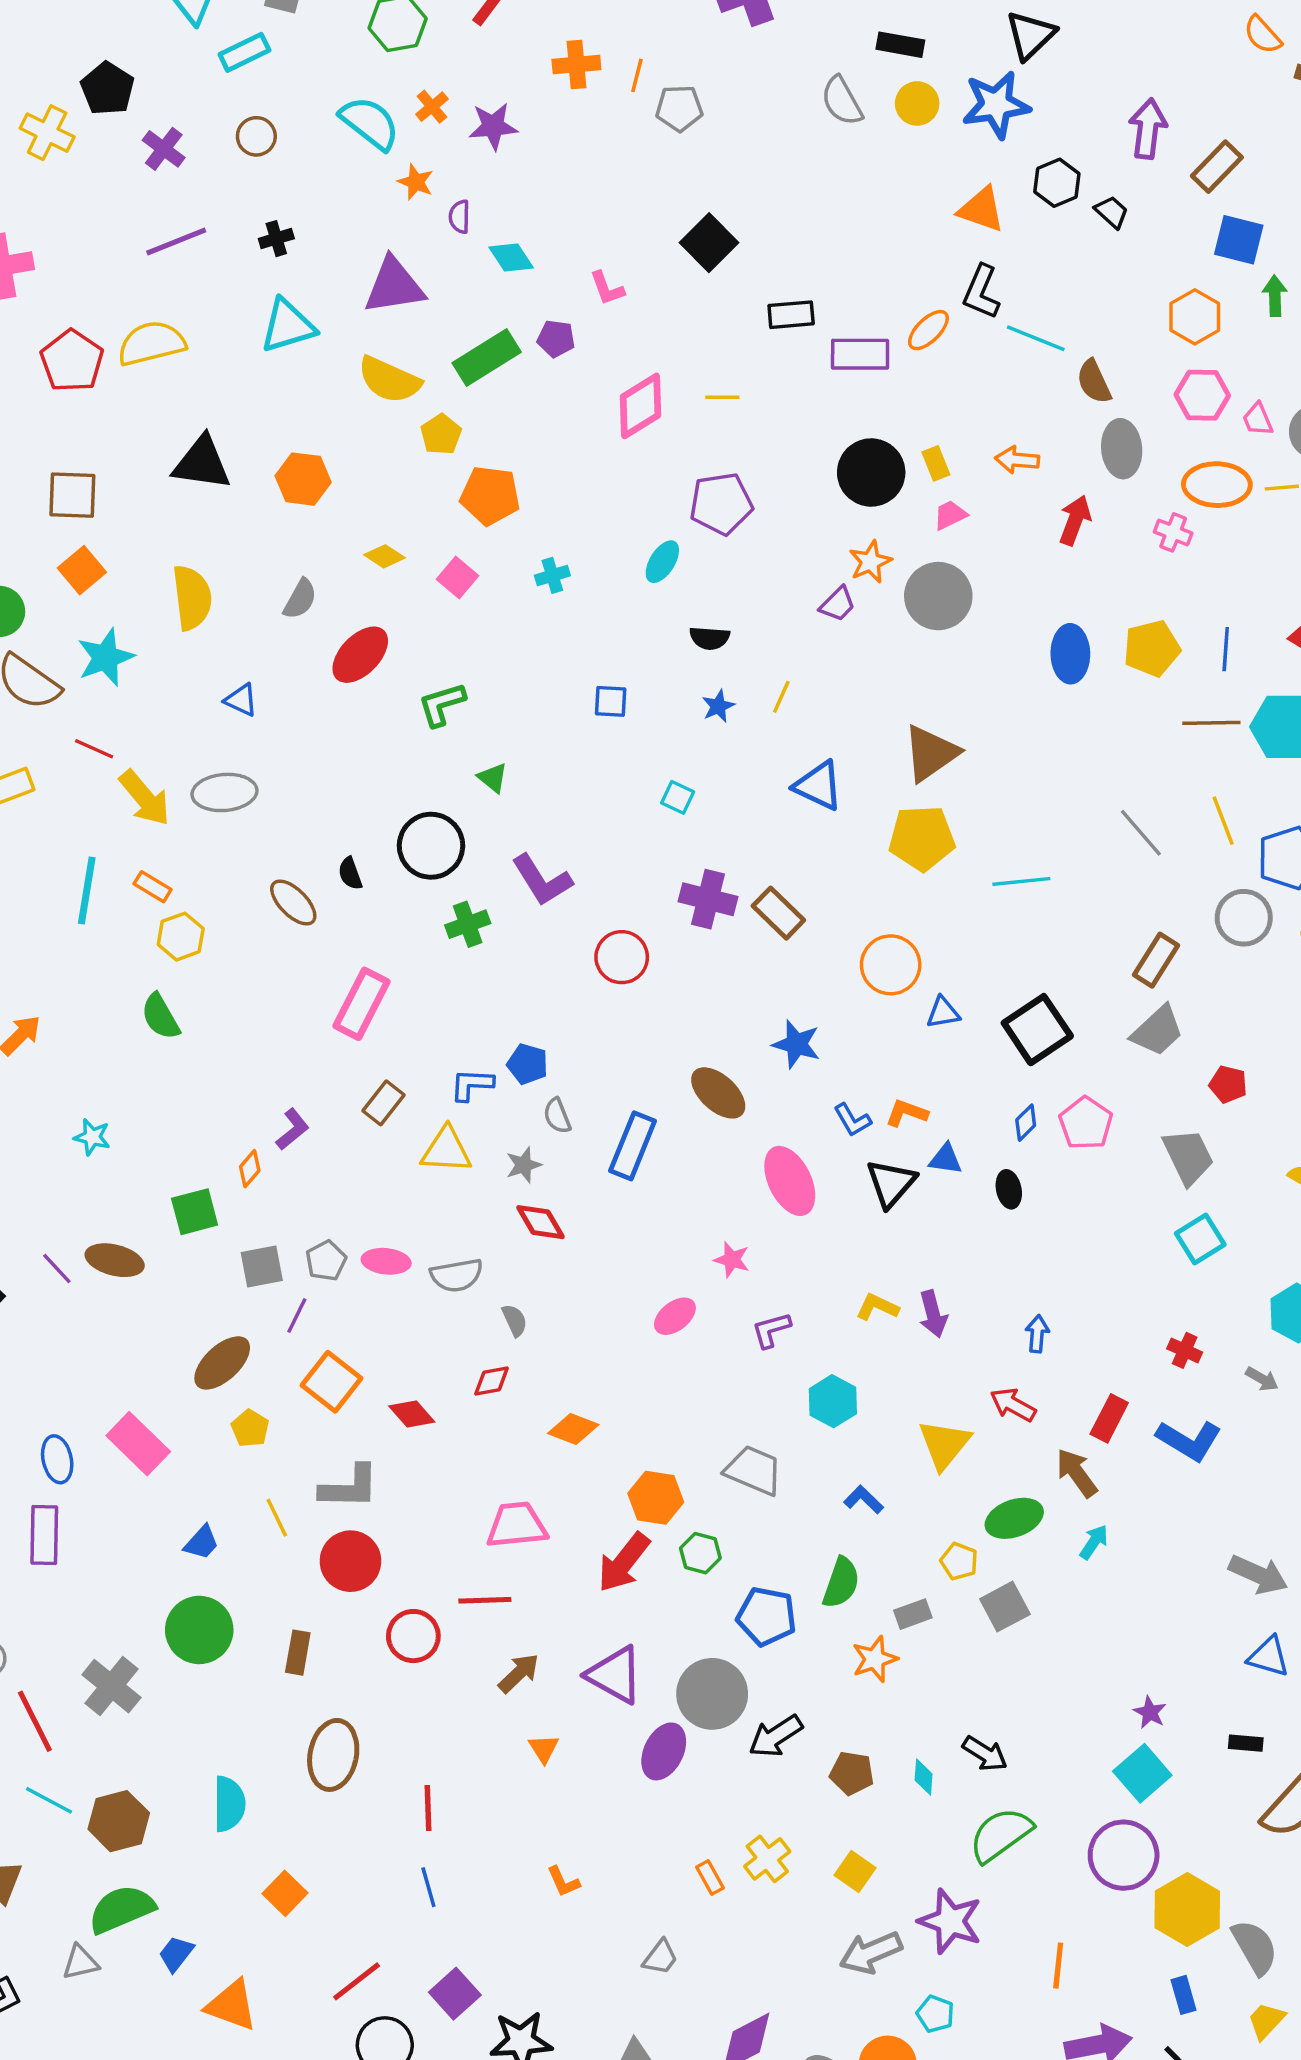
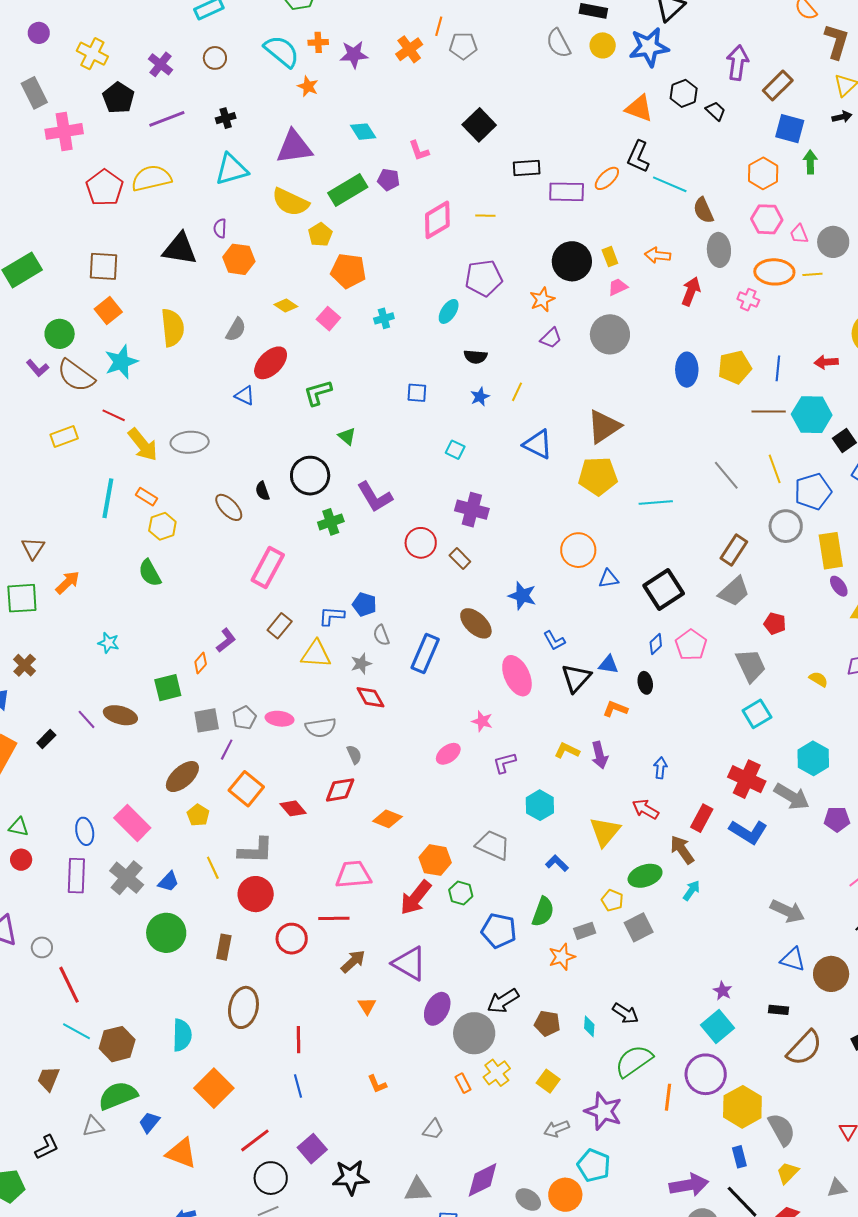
orange cross: (576, 64) -> (409, 49), moved, turned -32
black pentagon: (108, 89) -> (118, 98), moved
orange cross: (432, 107) -> (318, 42), turned 36
purple semicircle: (459, 217) -> (220, 228), moved
orange star: (870, 562) -> (542, 299), moved
blue triangle: (241, 700) -> (245, 396), moved
brown rectangle: (778, 913) -> (460, 558), moved, size x0.7
orange L-shape: (907, 1113) -> (615, 709), moved
red cross: (1185, 1350) -> (747, 779), size x1.8
gray arrow: (1262, 1379) -> (792, 797), size x1.8
red diamond: (492, 1381) -> (340, 790), size x1.4
gray cross: (111, 1686) -> (127, 878), moved
gray circle: (712, 1694) -> (474, 1033), moved
orange square: (285, 1893) -> (214, 1088), size x1.5
gray arrow: (871, 1953) -> (557, 1129), size x0.7
orange line: (1058, 1966) -> (668, 1097), moved
cyan pentagon: (935, 2014) -> (594, 1165), size x1.5

